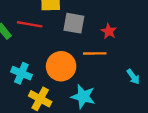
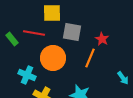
orange line: (95, 53) -> (90, 58), turned -66
orange circle: (61, 66) -> (53, 58), moved

